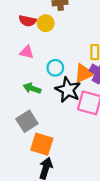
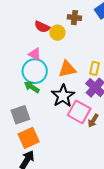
cyan circle: (55, 68) -> (35, 71), moved, size x1.6
orange triangle: (84, 73) -> (67, 69), moved
orange square: (42, 144) -> (29, 138), turned 35

